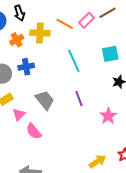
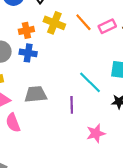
orange cross: (17, 40) -> (26, 30), moved
cyan line: (74, 61) -> (90, 82), moved, turned -40
gray trapezoid: (45, 100) -> (36, 94), turned -75

